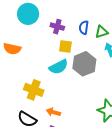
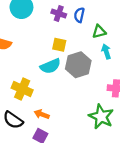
purple cross: (57, 27) -> (59, 14), moved
blue semicircle: (84, 28) -> (79, 15), moved

